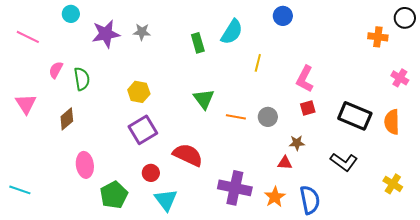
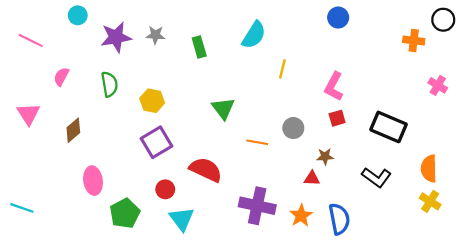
blue circle: (283, 16) -> (338, 18), moved
green rectangle: (198, 43) -> (199, 47), moved
green semicircle: (82, 79) -> (109, 84), moved
orange line: (236, 117) -> (257, 142), moved
orange semicircle: (392, 122) -> (429, 169), moved

